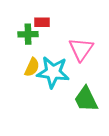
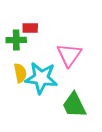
yellow semicircle: (32, 67) -> (20, 73), turned -36

